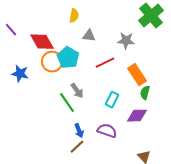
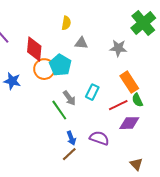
red diamond: (42, 42) -> (34, 49), turned 35
red line: (105, 63) -> (118, 105), moved
green semicircle: (145, 93) -> (137, 100), turned -40
cyan rectangle: (112, 100) -> (92, 92), moved

